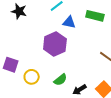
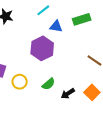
green rectangle: (95, 16) -> (82, 19), turned -30

